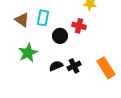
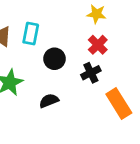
red cross: (79, 26) -> (98, 45), moved, turned 32
black cross: (74, 66) -> (91, 73), moved

